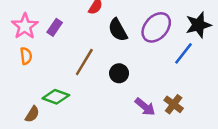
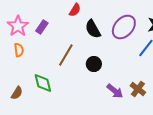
green diamond: (56, 97) -> (43, 83), turned 55
brown semicircle: (32, 114) -> (17, 93), moved

